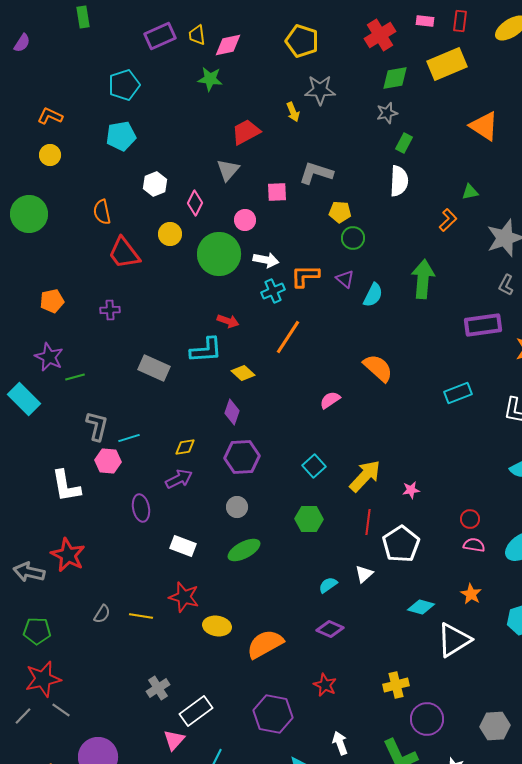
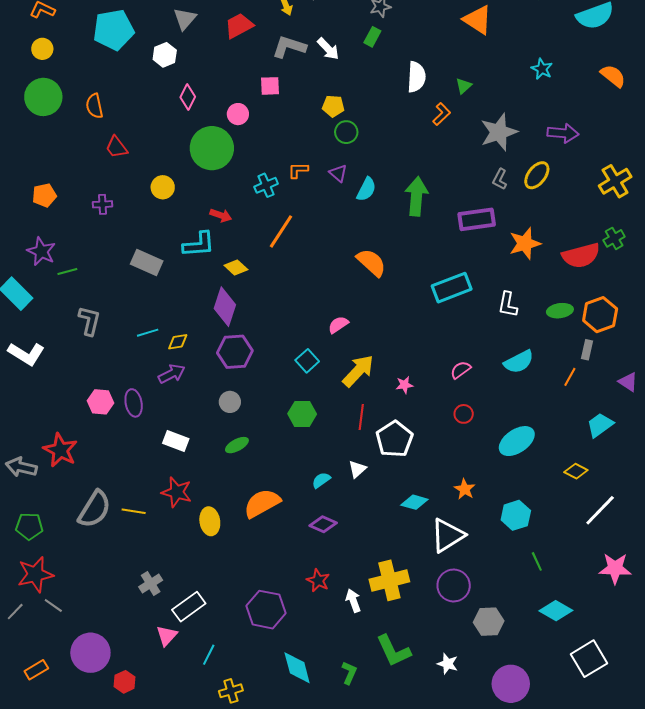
cyan pentagon: (121, 136) -> (114, 30), size x1.4
green rectangle: (404, 143) -> (372, 37), moved
gray triangle: (228, 170) -> (185, 19), moved
gray L-shape: (316, 173) -> (289, 47), moved
white semicircle: (399, 181) -> (416, 77), moved
white hexagon: (155, 184) -> (165, 55), moved
green triangle: (470, 192) -> (464, 86), turned -30
green circle: (29, 214) -> (43, 97), moved
yellow circle: (170, 234) -> (163, 187), moved
red trapezoid: (124, 253) -> (117, 147), size x0.7
white arrow: (266, 260) -> (328, 49), moved, turned 35
orange L-shape: (305, 276) -> (298, 170), size x0.7
green arrow: (423, 279) -> (416, 196), moved
cyan rectangle: (458, 393) -> (452, 288), size x1.4
pink semicircle: (330, 400) -> (338, 325), moved
purple diamond: (232, 412) -> (225, 307), size x1.5
cyan line: (129, 438) -> (148, 333), moved
pink hexagon: (108, 461) -> (100, 402), moved
white L-shape: (66, 486) -> (26, 354), moved, turned -48
pink semicircle: (474, 545) -> (461, 370), moved, turned -45
green ellipse: (244, 550) -> (237, 445), size x0.7
gray semicircle: (102, 614) -> (94, 509), size x2.0
yellow ellipse: (217, 626) -> (210, 521), turned 72
orange semicircle: (265, 644) -> (262, 503), moved
yellow cross: (396, 685) -> (389, 580), size x1.5
purple circle: (427, 719) -> (454, 585), moved
white arrow: (340, 743) -> (353, 601), moved

